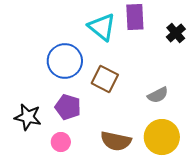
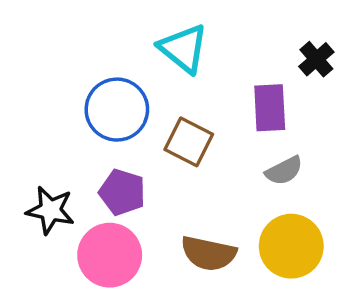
purple rectangle: (135, 17) -> (270, 108), moved
pink circle: (61, 142) -> (110, 255), size x1.8

